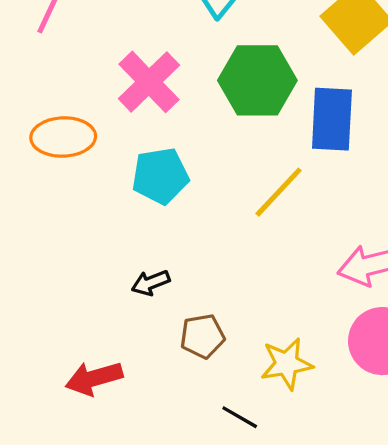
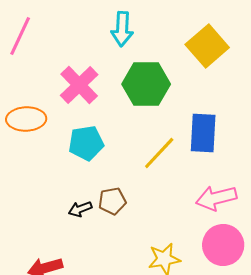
blue rectangle: (332, 119) -> (203, 133), moved
brown pentagon: (202, 336) -> (112, 201), moved

